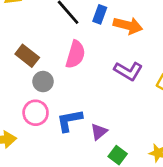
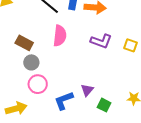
gray circle: (43, 82) -> (31, 62), moved
blue L-shape: (69, 120) -> (64, 101), moved

